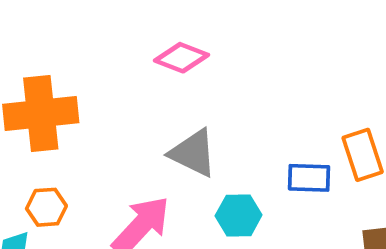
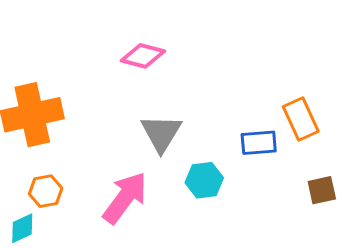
gray triangle: (193, 153) -> (161, 133), turned 42

